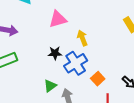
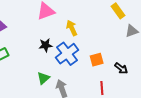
orange square: (98, 79) -> (97, 60), moved, turned 32

